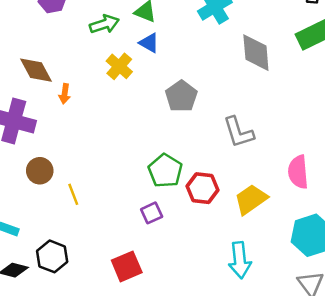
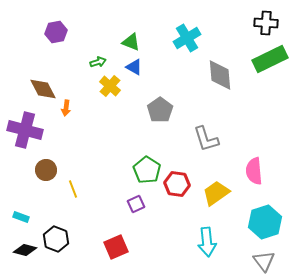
green arrow: (104, 24) -> (98, 62), moved, size x0.7

